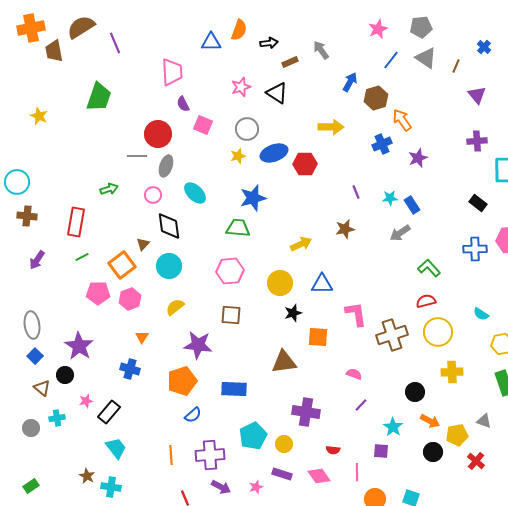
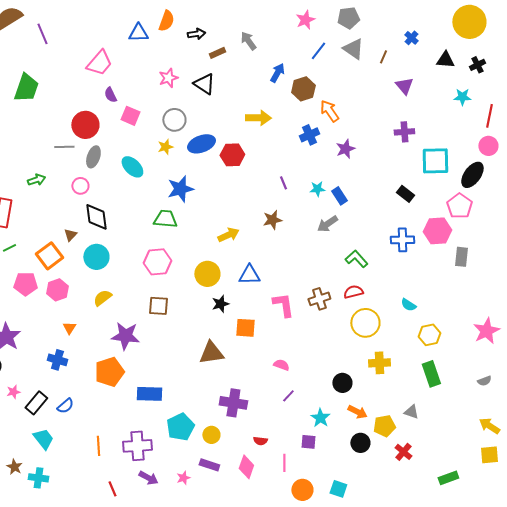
pink trapezoid: (172, 72) -> (99, 63), turned 44
cyan ellipse: (195, 193) -> (132, 167), moved
brown cross: (392, 335) -> (319, 299), moved, size x0.7
blue rectangle: (234, 389) -> (149, 394), moved
blue semicircle: (193, 415) -> (65, 406), moved
pink diamond: (319, 476) -> (246, 467), turned 55

